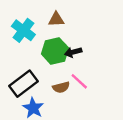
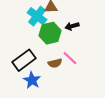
cyan cross: (23, 30) -> (37, 16), moved
black arrow: (73, 52) -> (72, 26), moved

